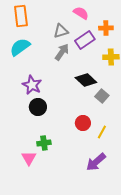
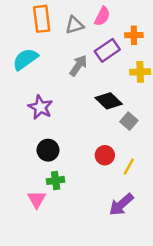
pink semicircle: (81, 13) -> (102, 16), turned 84
orange rectangle: (21, 16) -> (42, 19), moved
gray triangle: (61, 31) -> (75, 25), moved
black circle: (38, 107) -> (48, 150), moved

